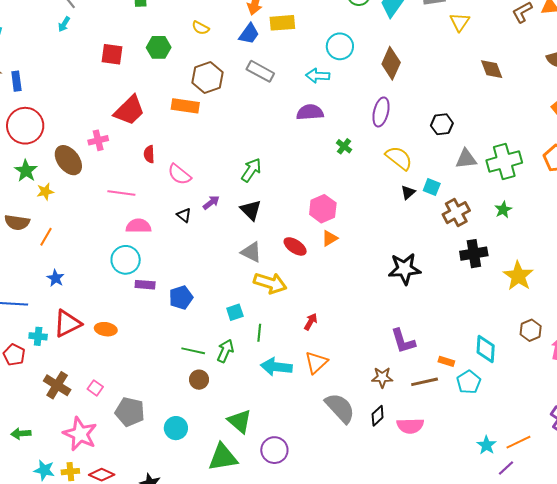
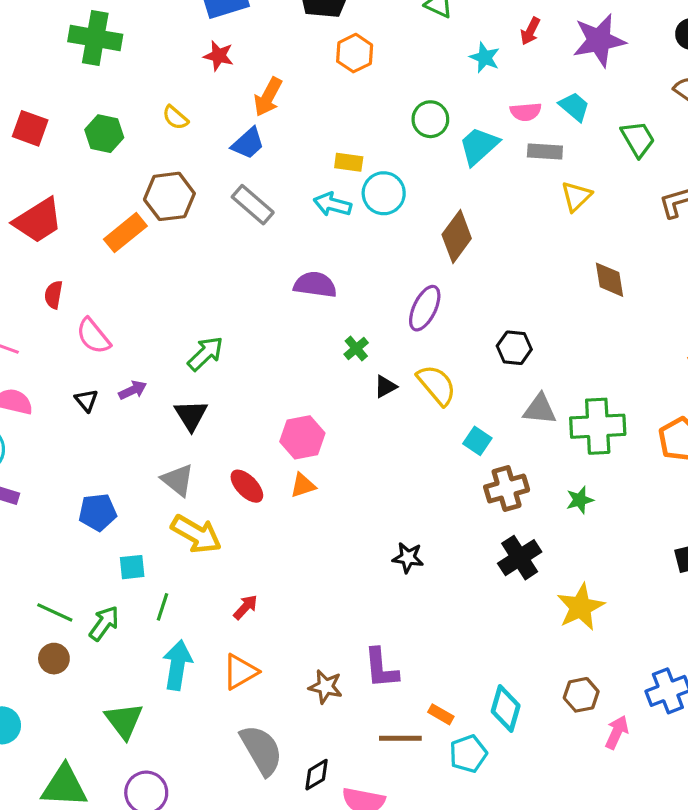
yellow rectangle: (282, 23) -> (349, 162), moved, size x0.7
cyan arrow: (318, 76) -> (332, 204), moved
orange rectangle: (185, 106) -> (125, 233), turned -60
black triangle: (408, 192) -> (385, 387), moved
black cross: (474, 254) -> (520, 558), turned -36
black star: (405, 269) -> (408, 558), size x0.6
blue pentagon: (181, 298) -> (98, 512), moved
cyan arrow: (276, 367) -> (177, 665), turned 80
brown star: (382, 377) -> (326, 687), moved
green triangle: (240, 421) -> (124, 721), moved

